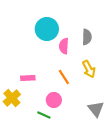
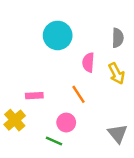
gray semicircle: (87, 37) -> (118, 38), moved
pink semicircle: (64, 46) -> (88, 62), moved
yellow arrow: (89, 69) -> (116, 73), moved

